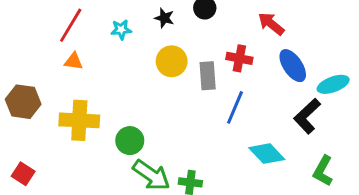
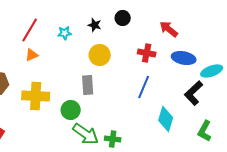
orange triangle: (74, 61) -> (32, 55), turned -32
blue ellipse: (293, 66) -> (184, 58), turned -45
gray rectangle: (208, 76) -> (88, 85), moved
cyan diamond: (267, 154) -> (166, 119), turned 60

